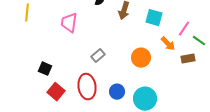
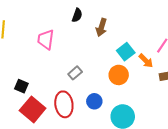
cyan square: (154, 18) -> (126, 52), moved, turned 36
red square: (56, 92) -> (33, 109), size x1.4
blue circle: (117, 92) -> (94, 101), moved

